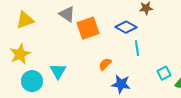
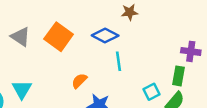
gray triangle: (67, 14) -> (21, 37), moved
orange square: (88, 28) -> (59, 37), turned -35

